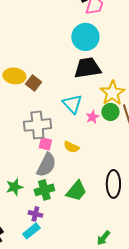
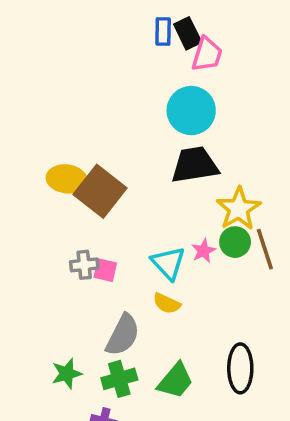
brown square: (33, 83) -> (100, 191), size x1.8
cyan triangle: (72, 104) -> (168, 263), moved
gray cross: (37, 125) -> (84, 265), moved, size x0.6
pink square: (45, 144) -> (105, 270), moved

